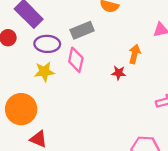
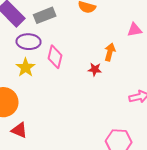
gray rectangle: (82, 30) -> (45, 15), moved
yellow star: (44, 72) -> (26, 67), turned -30

